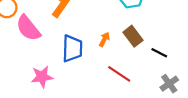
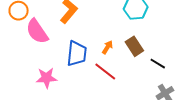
red line: (119, 74) -> (105, 71), moved

